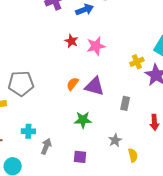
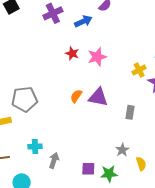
green star: (83, 120) -> (109, 174), moved

